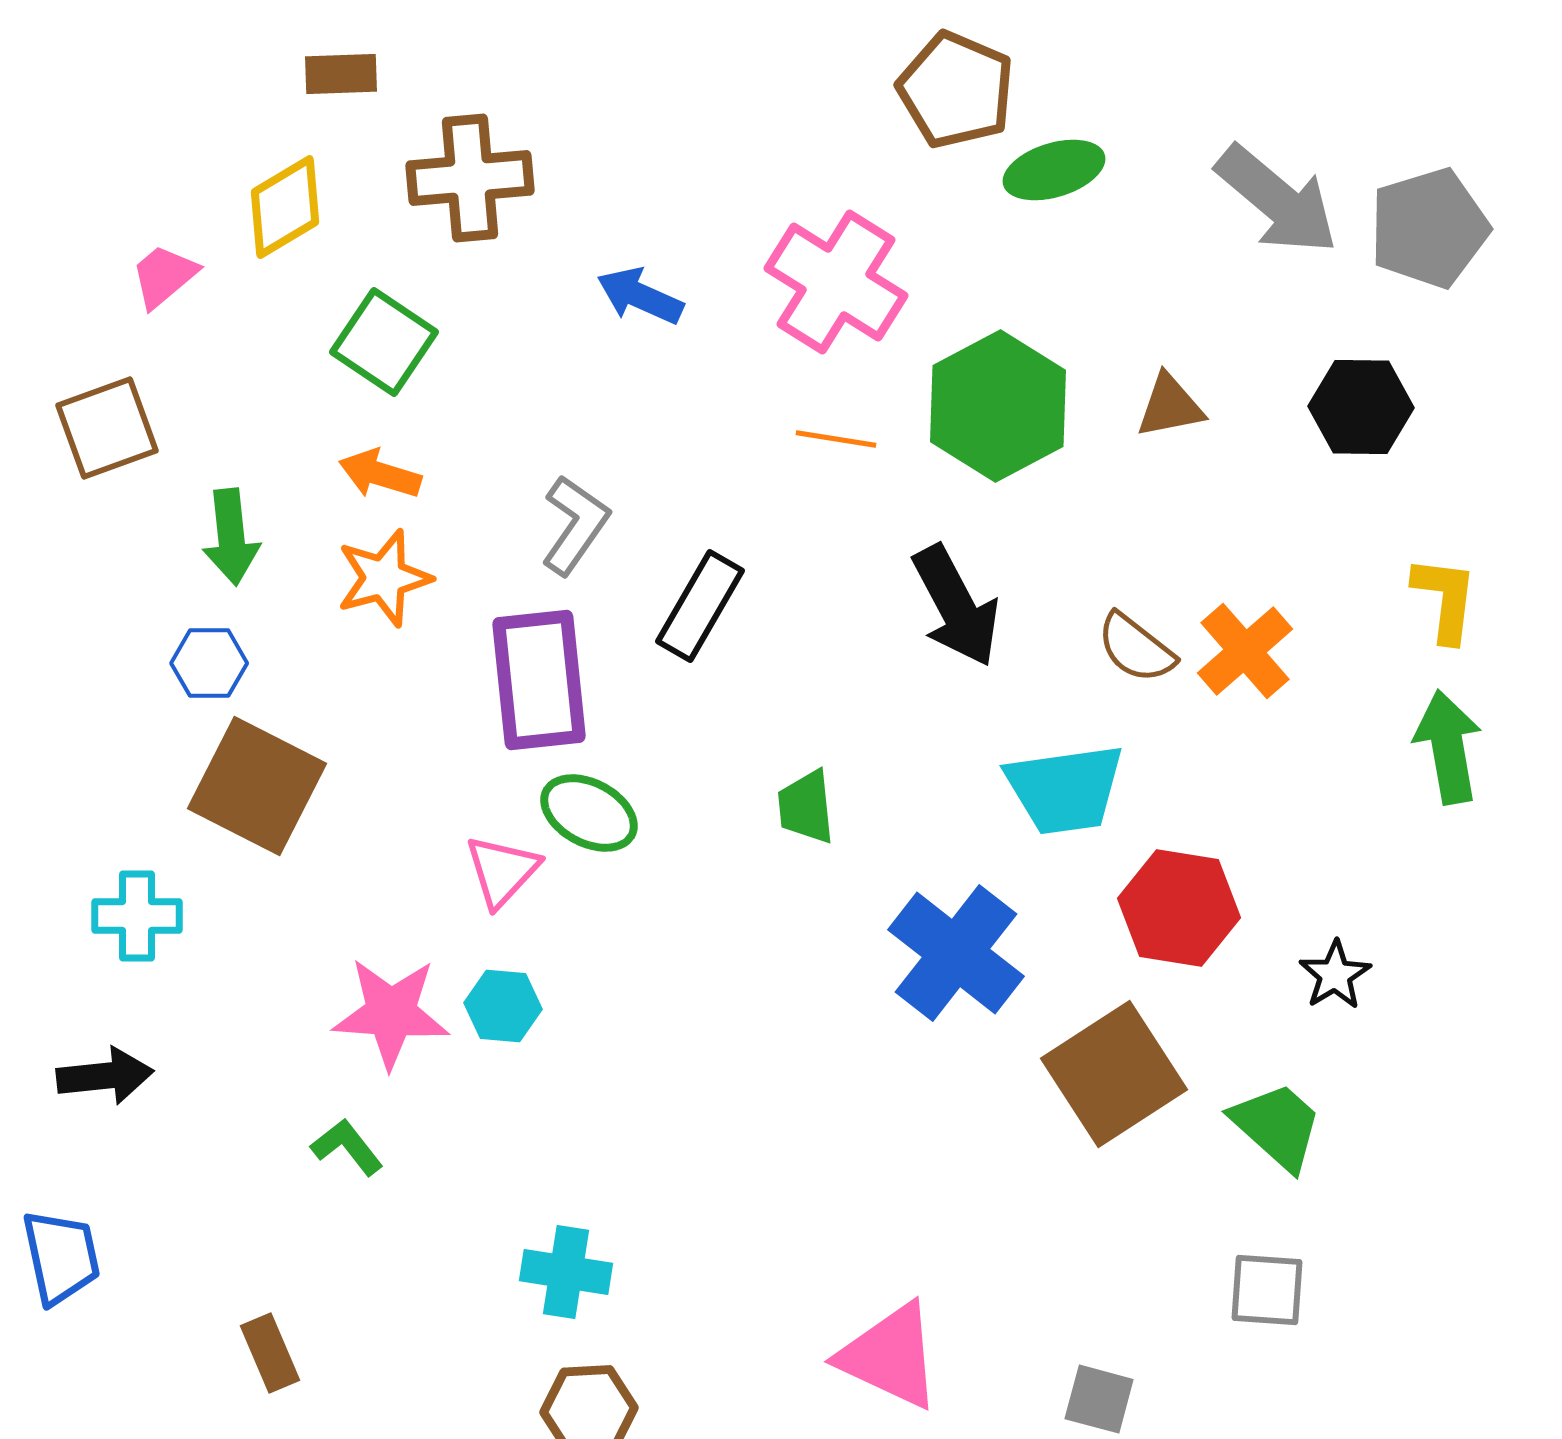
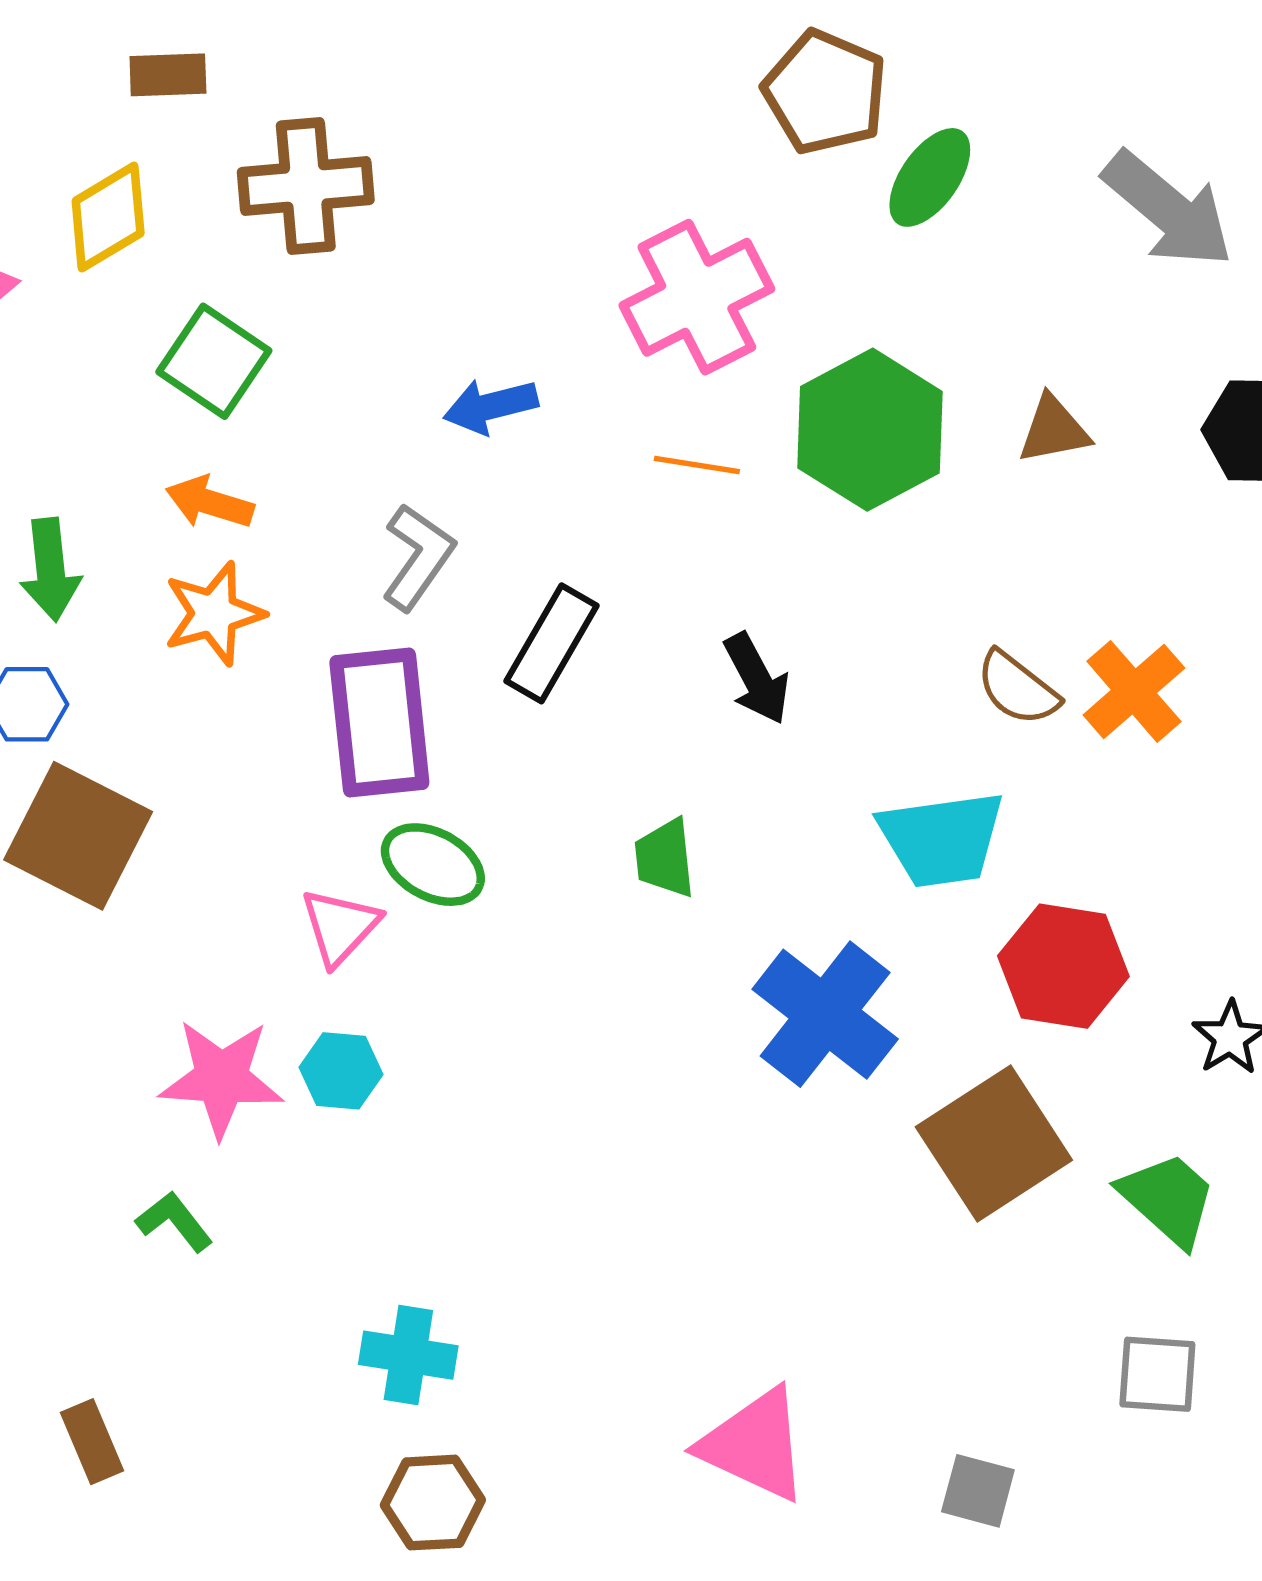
green ellipse: (1054, 170) -> (930, 177), turned -38
pink cross: (836, 282) -> (697, 297), turned 31
blue arrow: (640, 296) -> (491, 406), moved, turned -38
black arrow: (956, 606) -> (757, 679), moved, size x0.7

